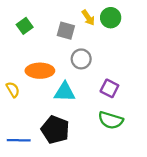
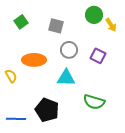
yellow arrow: (88, 18) -> (111, 25), moved
purple square: (109, 88) -> (98, 56), moved
cyan triangle: (65, 92) -> (66, 78), moved

